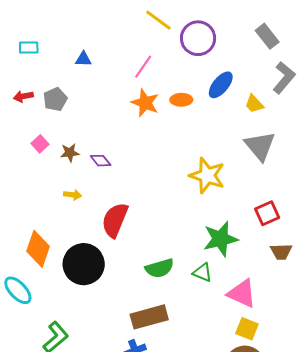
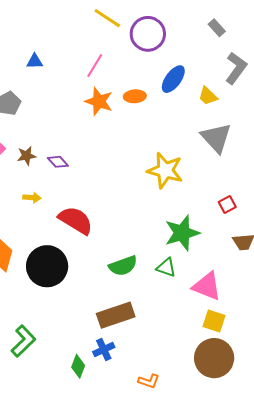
gray rectangle: (267, 36) -> (217, 28), size x0.7
red square: (267, 213) -> (227, 205), size x0.7
red semicircle: (115, 220) -> (76, 220), turned 102

